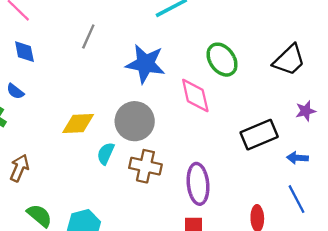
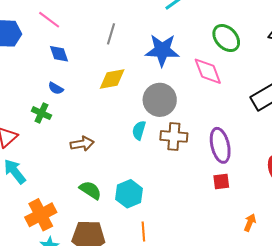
yellow diamond: (78, 123) -> (112, 79), moved
brown arrow: (19, 168) -> (82, 144), moved, turned 65

